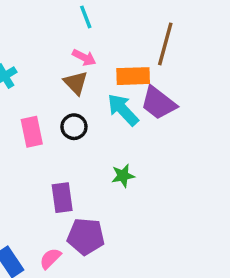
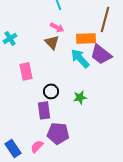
black circle: (74, 127) -> (51, 91), moved

